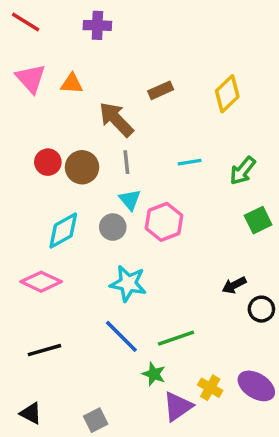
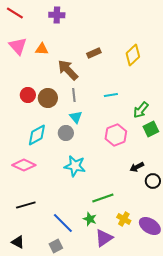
green arrow: (243, 171) -> (141, 110), moved
pink hexagon: (164, 222) -> (116, 135), moved
blue line: (121, 336) -> (63, 223), moved
yellow cross: (210, 388) -> (124, 219), moved

